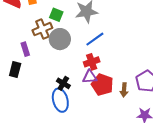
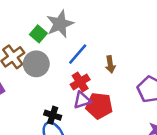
green square: (56, 15) -> (38, 34), moved, turned 32
brown arrow: (124, 90) -> (110, 64), moved

